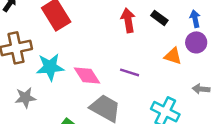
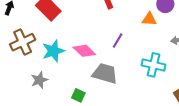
purple line: (130, 72) -> (118, 40), turned -63

